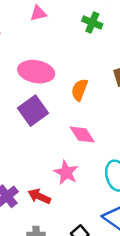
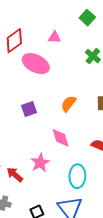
pink ellipse: (36, 72) -> (36, 64), moved
purple square: (33, 111) -> (29, 109), size x0.7

